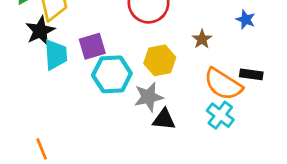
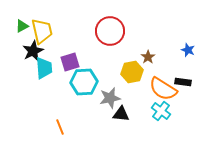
blue star: (246, 20) -> (188, 50), moved
yellow hexagon: (160, 60) -> (132, 72), moved
orange line: (42, 149) -> (60, 127), moved

